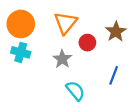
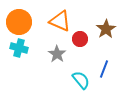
orange triangle: (66, 23) -> (60, 21), turned -45
cyan semicircle: (75, 91) -> (81, 80), moved

